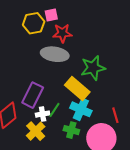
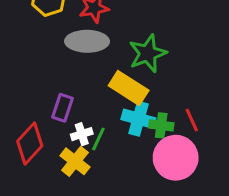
purple rectangle: (33, 95) -> (63, 108), size x0.7
green line: (54, 110) -> (98, 139), moved
green cross: (71, 130) -> (161, 125), moved

